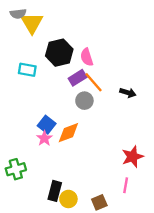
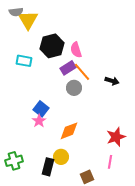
orange diamond: (68, 133) -> (69, 131), moved
green cross: (16, 169) -> (14, 161), moved
yellow circle: (68, 199) -> (61, 157), moved

